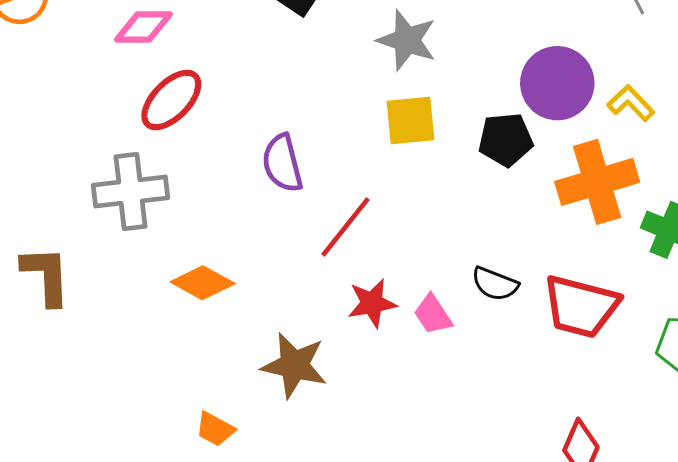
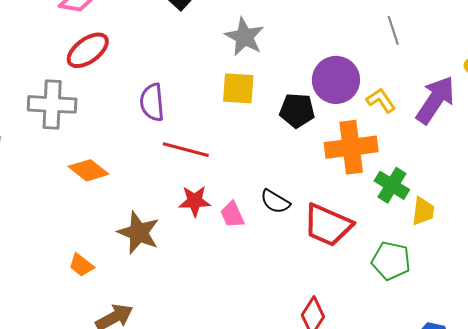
red line: (345, 227) -> (186, 150), turned 57

